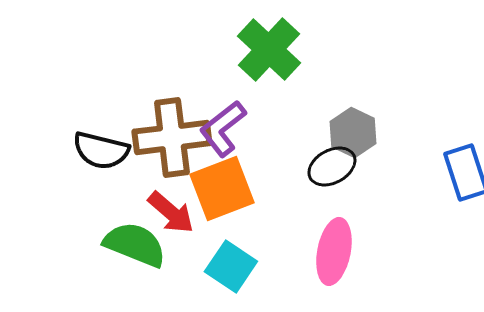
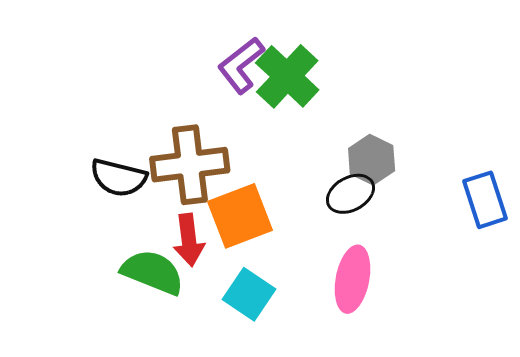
purple L-shape: (223, 128) -> (241, 65), moved
red arrow: (171, 212) -> (189, 240), turned 42

